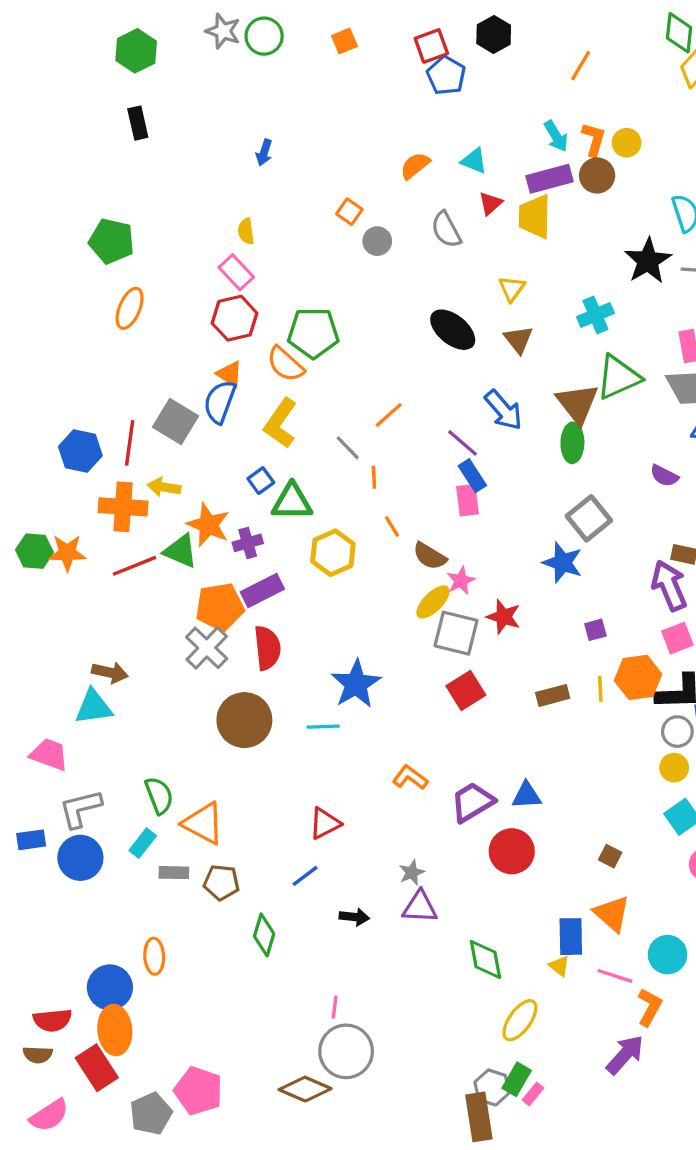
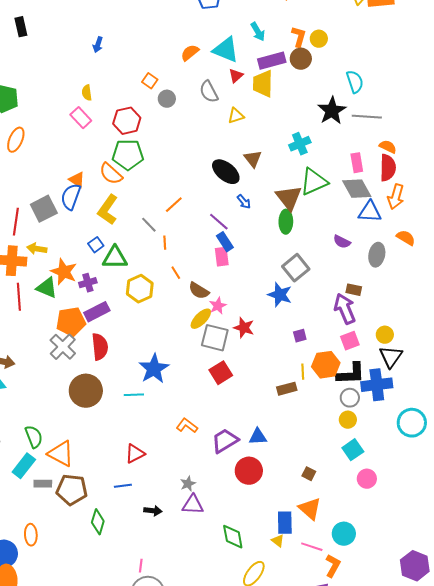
cyan arrow: (556, 136) -> (258, 32), moved
cyan triangle: (474, 161) -> (226, 50), size x1.6
yellow triangle: (512, 289) -> (236, 116), moved, turned 36
red hexagon: (235, 318) -> (127, 121), moved
black ellipse: (453, 330) -> (226, 172), moved
blue arrow: (504, 410) -> (244, 202), size x0.6
gray square: (176, 422) -> (44, 209), turned 32
red line: (134, 566) -> (19, 297), turned -72
brown rectangle: (553, 695) -> (287, 389), moved
cyan rectangle: (143, 843) -> (24, 466), size x1.4
blue line: (305, 876) -> (123, 486), turned 30
brown pentagon: (221, 882) -> (72, 490), size x1.4

